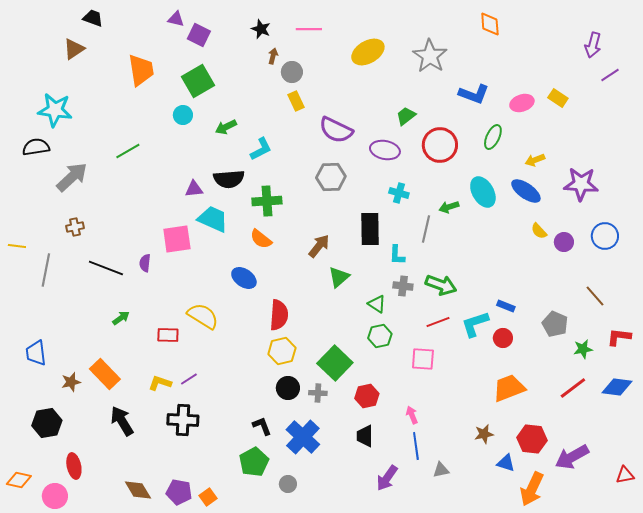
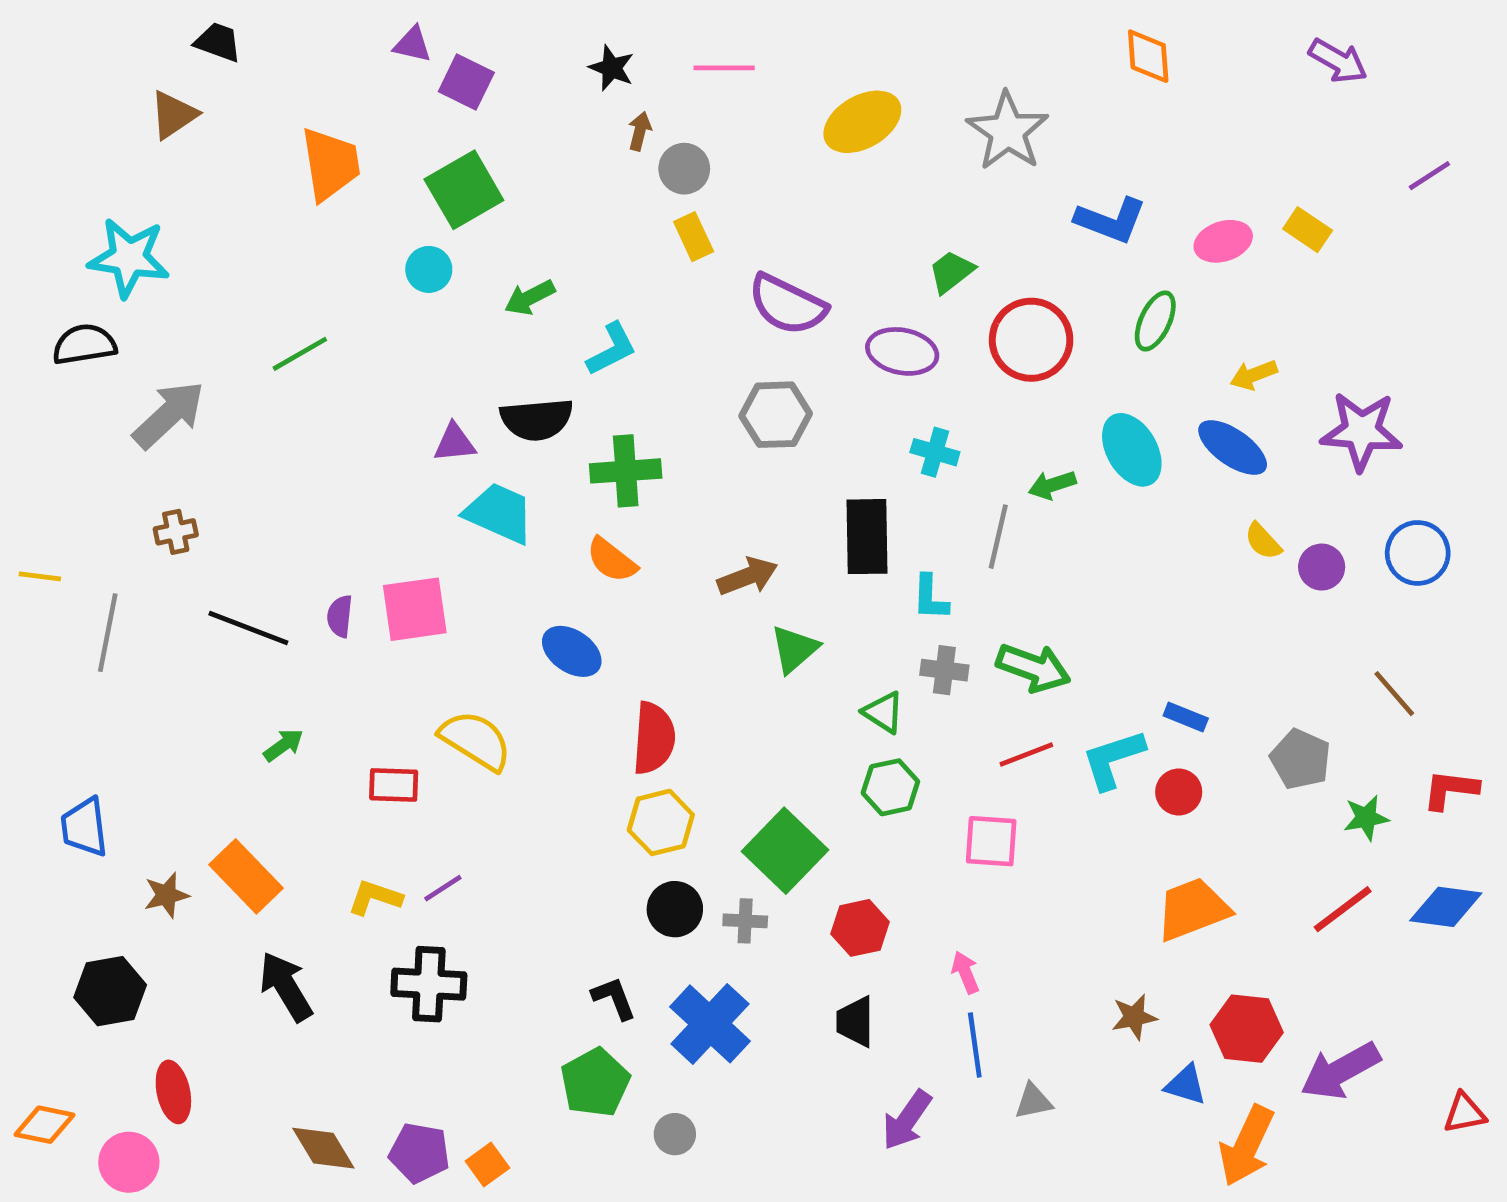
purple arrow: (593, 45) -> (1338, 61), moved, turned -75
pink square: (177, 239) -> (415, 609), moved
brown arrow: (319, 246) -> (748, 576), turned 30

